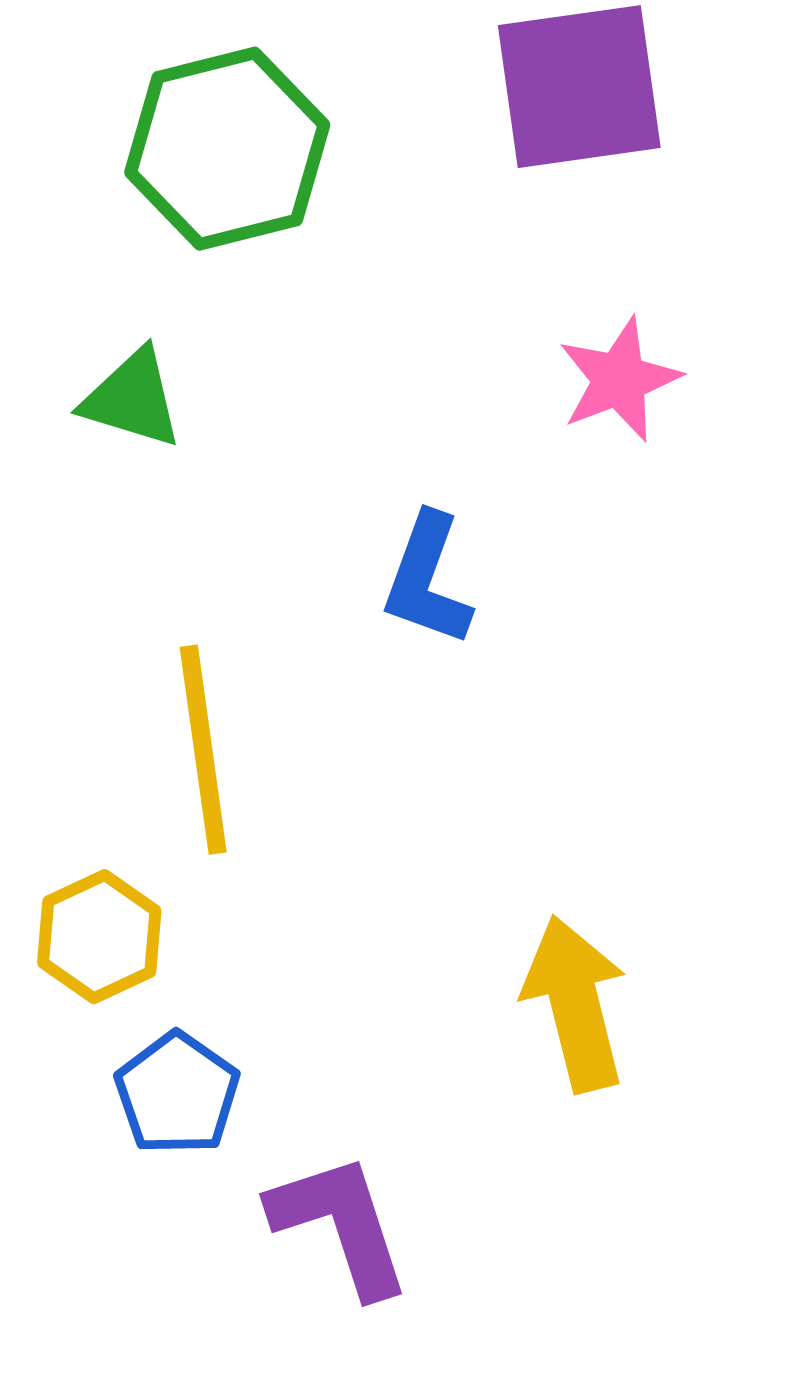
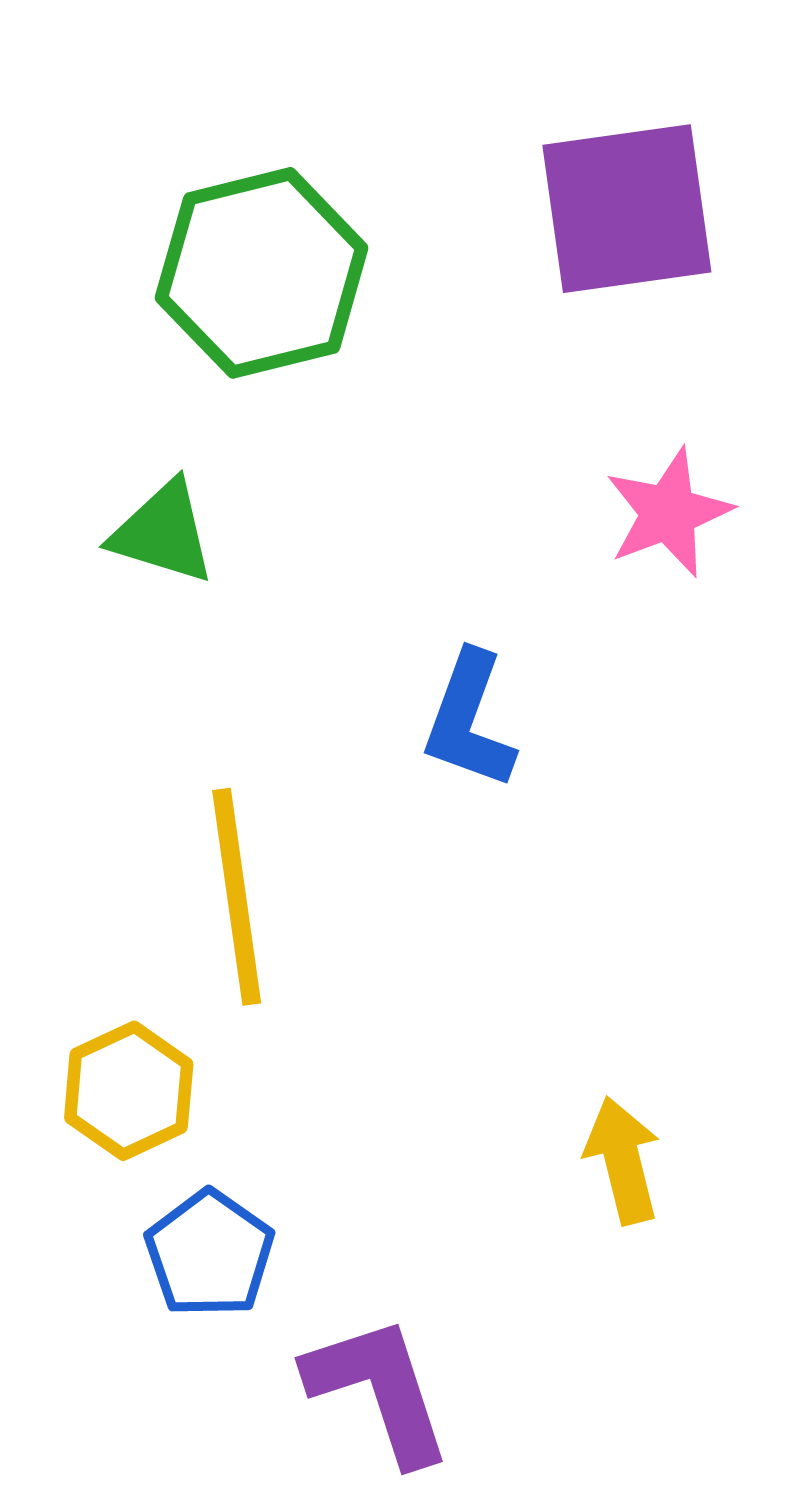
yellow arrow: (575, 1004) -> (623, 1160), size x0.7

